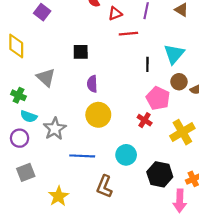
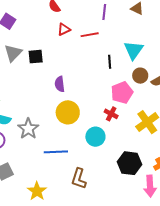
red triangle: (115, 14) -> (64, 29), moved
black square: (81, 52) -> (36, 57), moved
gray triangle: (46, 77) -> (13, 53), moved, turned 36
pink pentagon: (158, 98) -> (122, 93), turned 30
cyan circle: (126, 155) -> (95, 137), moved

